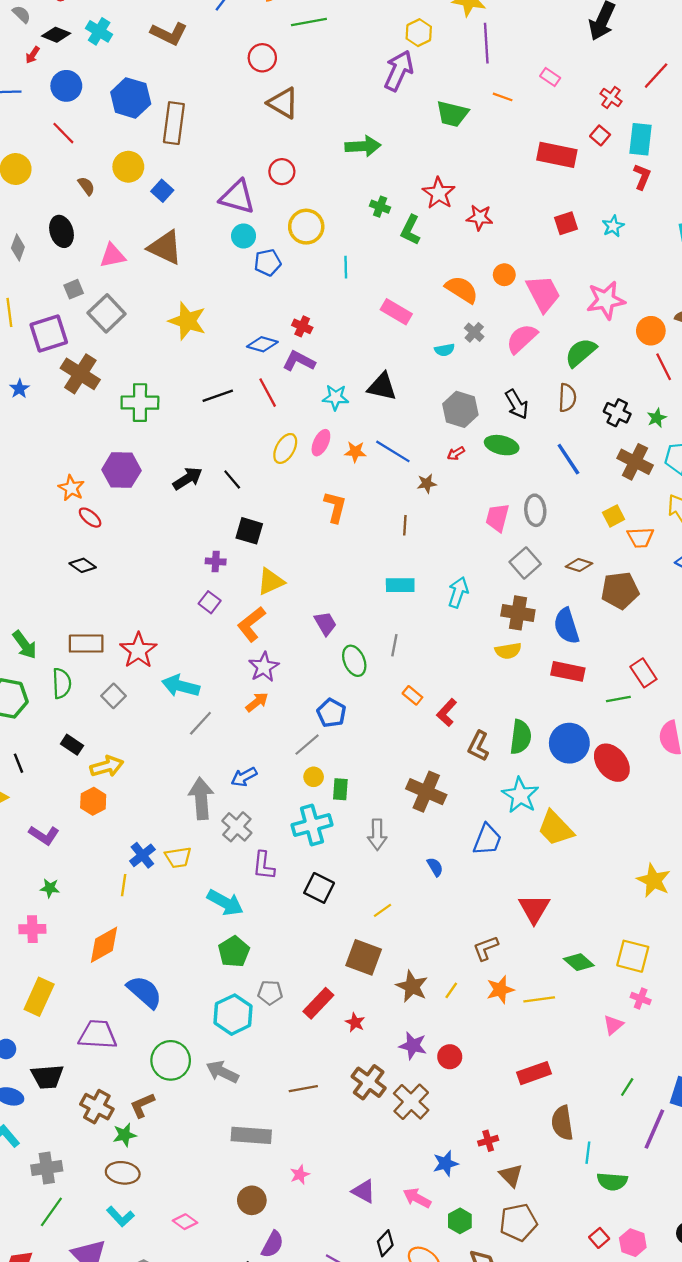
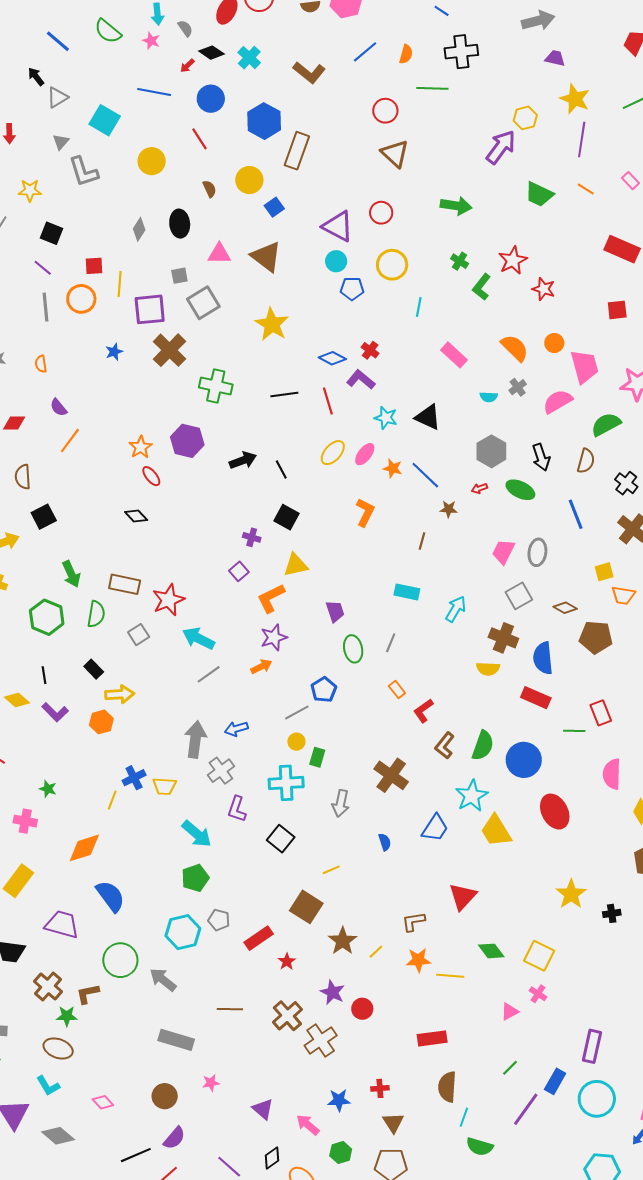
red ellipse: (612, 763) -> (555, 812), moved
purple L-shape: (44, 835) -> (55, 712), moved

